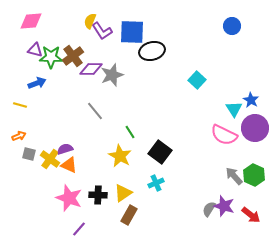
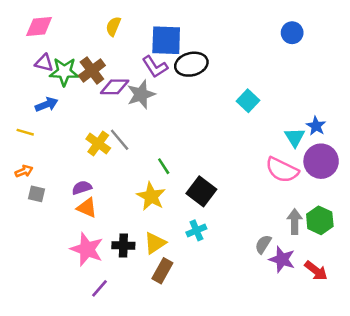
purple L-shape: (102, 31) -> (155, 67), moved
yellow cross: (50, 159) -> (98, 144), moved
gray arrow: (234, 176) -> (295, 222), turned 42
gray semicircle: (209, 209) -> (263, 244), moved

